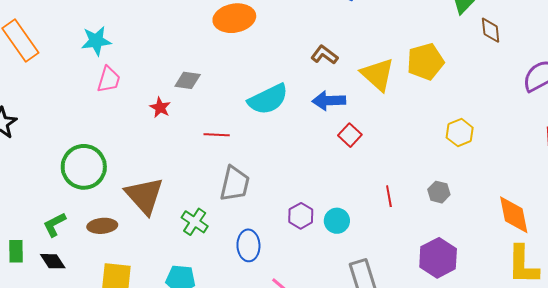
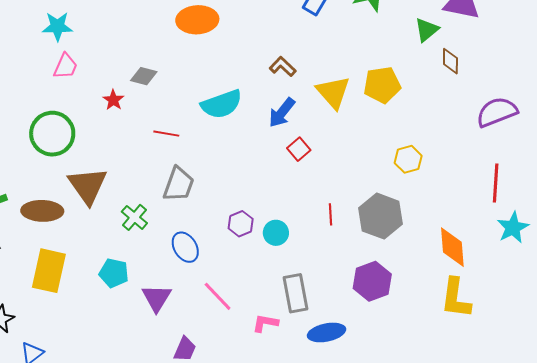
blue arrow: (329, 101) -> (282, 113), turned -56
green circle: (84, 167) -> (52, 134), moved
gray hexagon: (439, 192) -> (381, 216), size x2.0
brown ellipse: (102, 226) -> (42, 211), size x1.4
blue ellipse: (248, 245) -> (185, 247), turned -36

